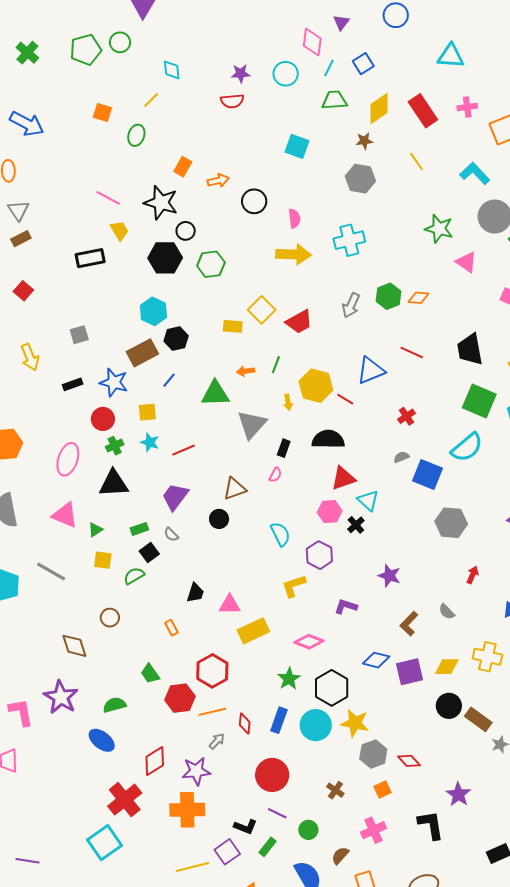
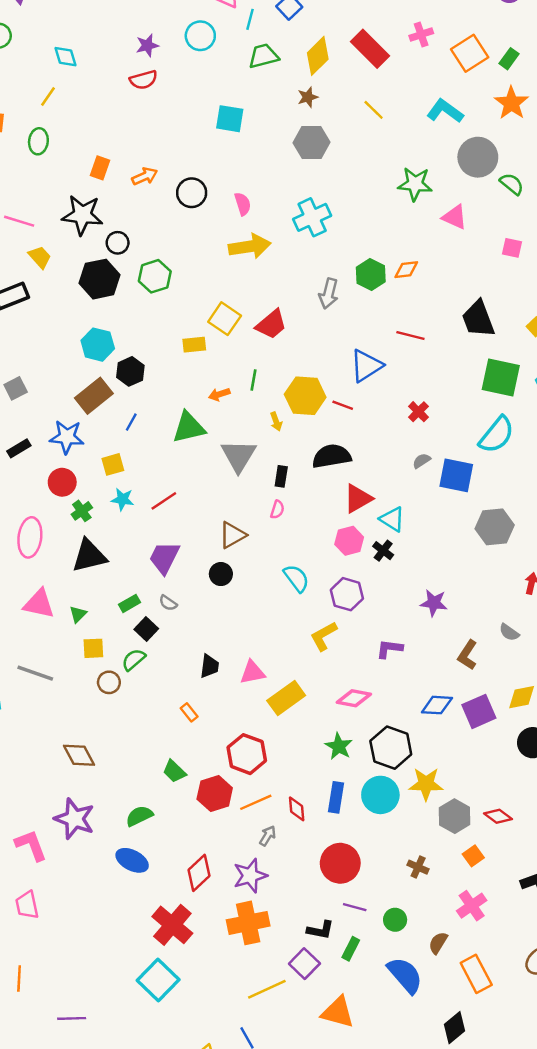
brown circle: (110, 618) -> (109, 682), moved

